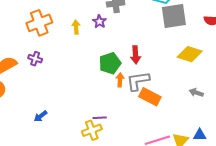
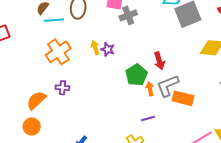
purple star: (99, 22) -> (108, 49), moved
purple line: (100, 118) -> (148, 119), moved

